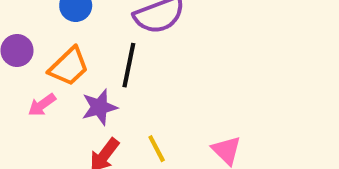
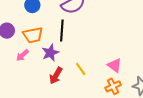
orange trapezoid: (69, 67) -> (33, 35), turned 40

